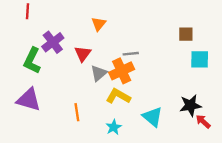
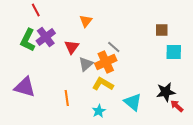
red line: (28, 11) -> (36, 10), moved, turned -32
gray line: (131, 54) -> (114, 47), turned 48
green L-shape: (32, 61) -> (28, 40), moved

